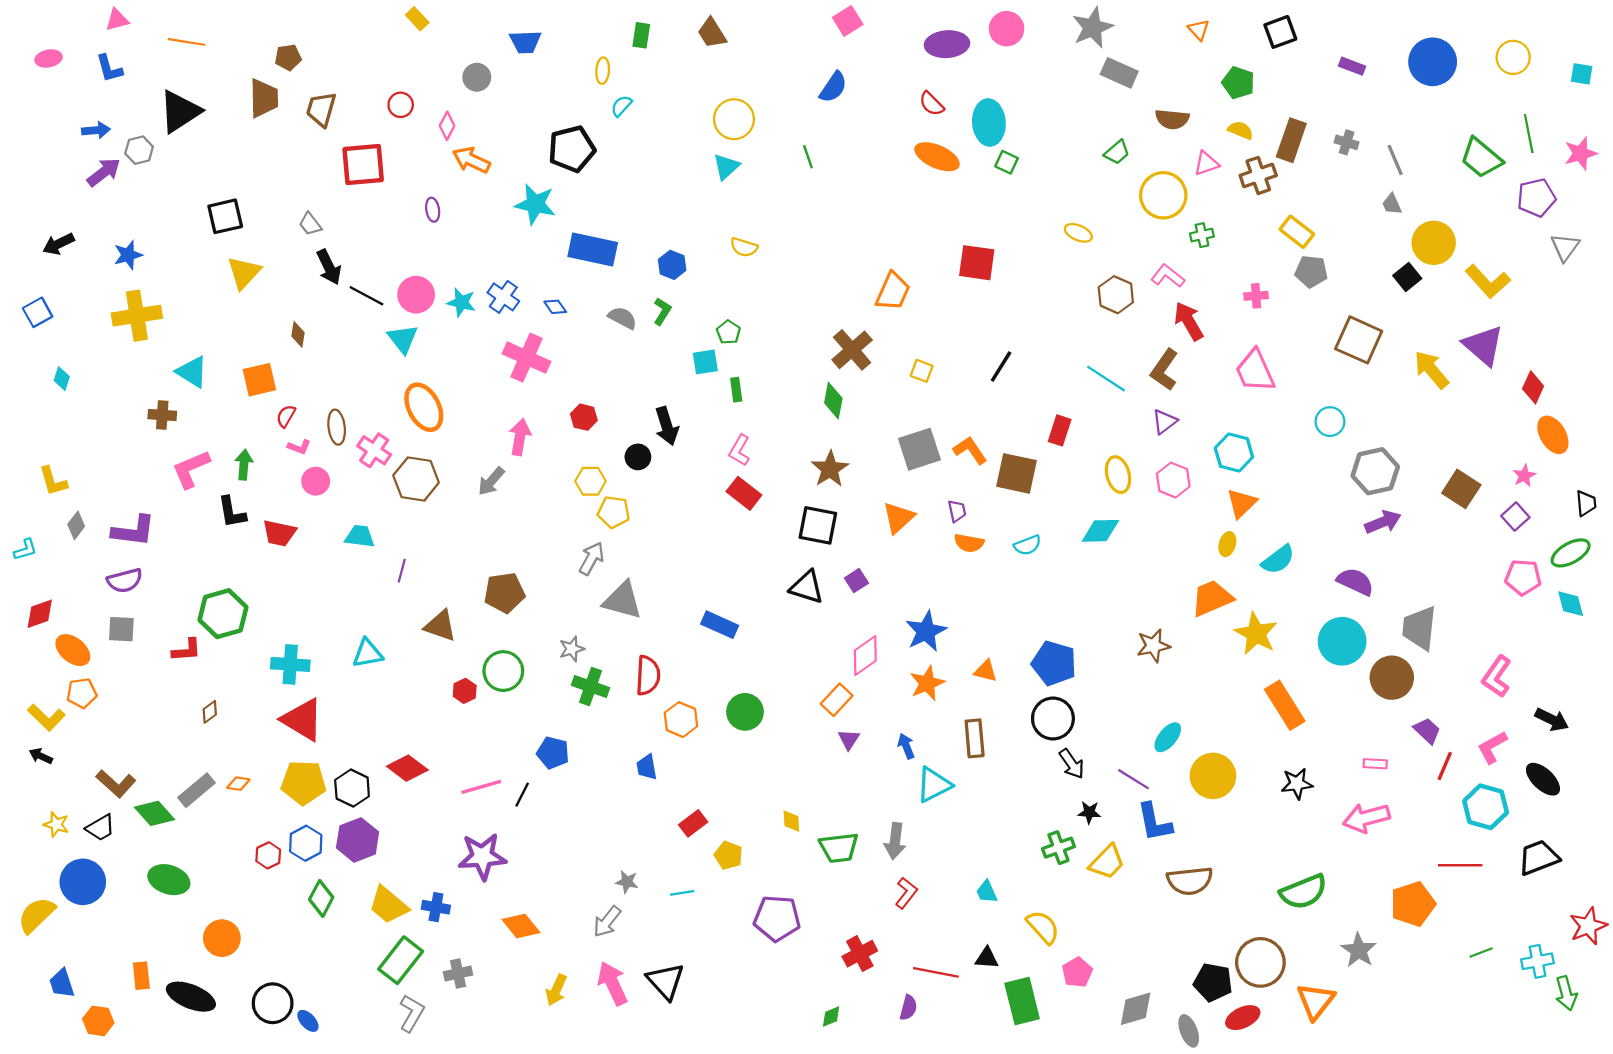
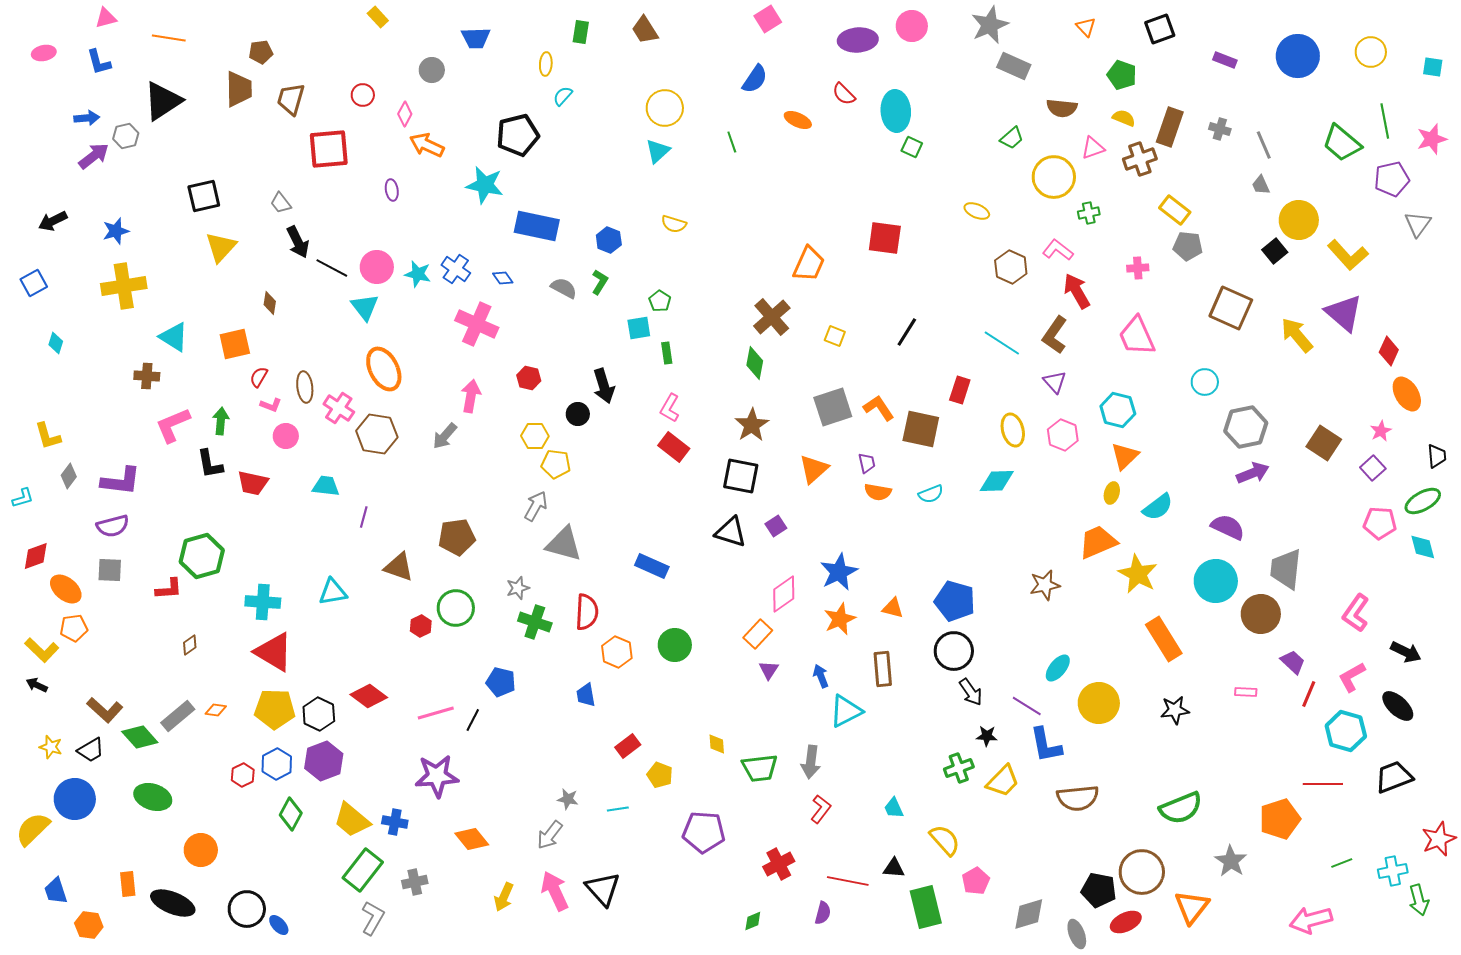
orange ellipse: (937, 157) -> (798, 120), moved, size x0.7
purple triangle: (1164, 422) -> (1055, 382), turned -35
pink arrow: (1366, 818) -> (1311, 920), moved

